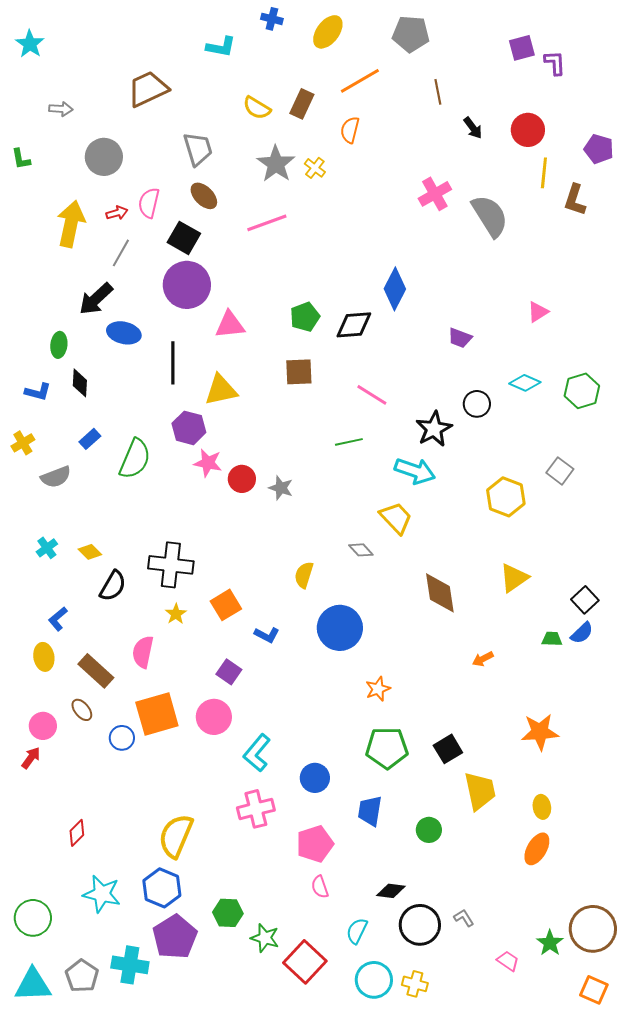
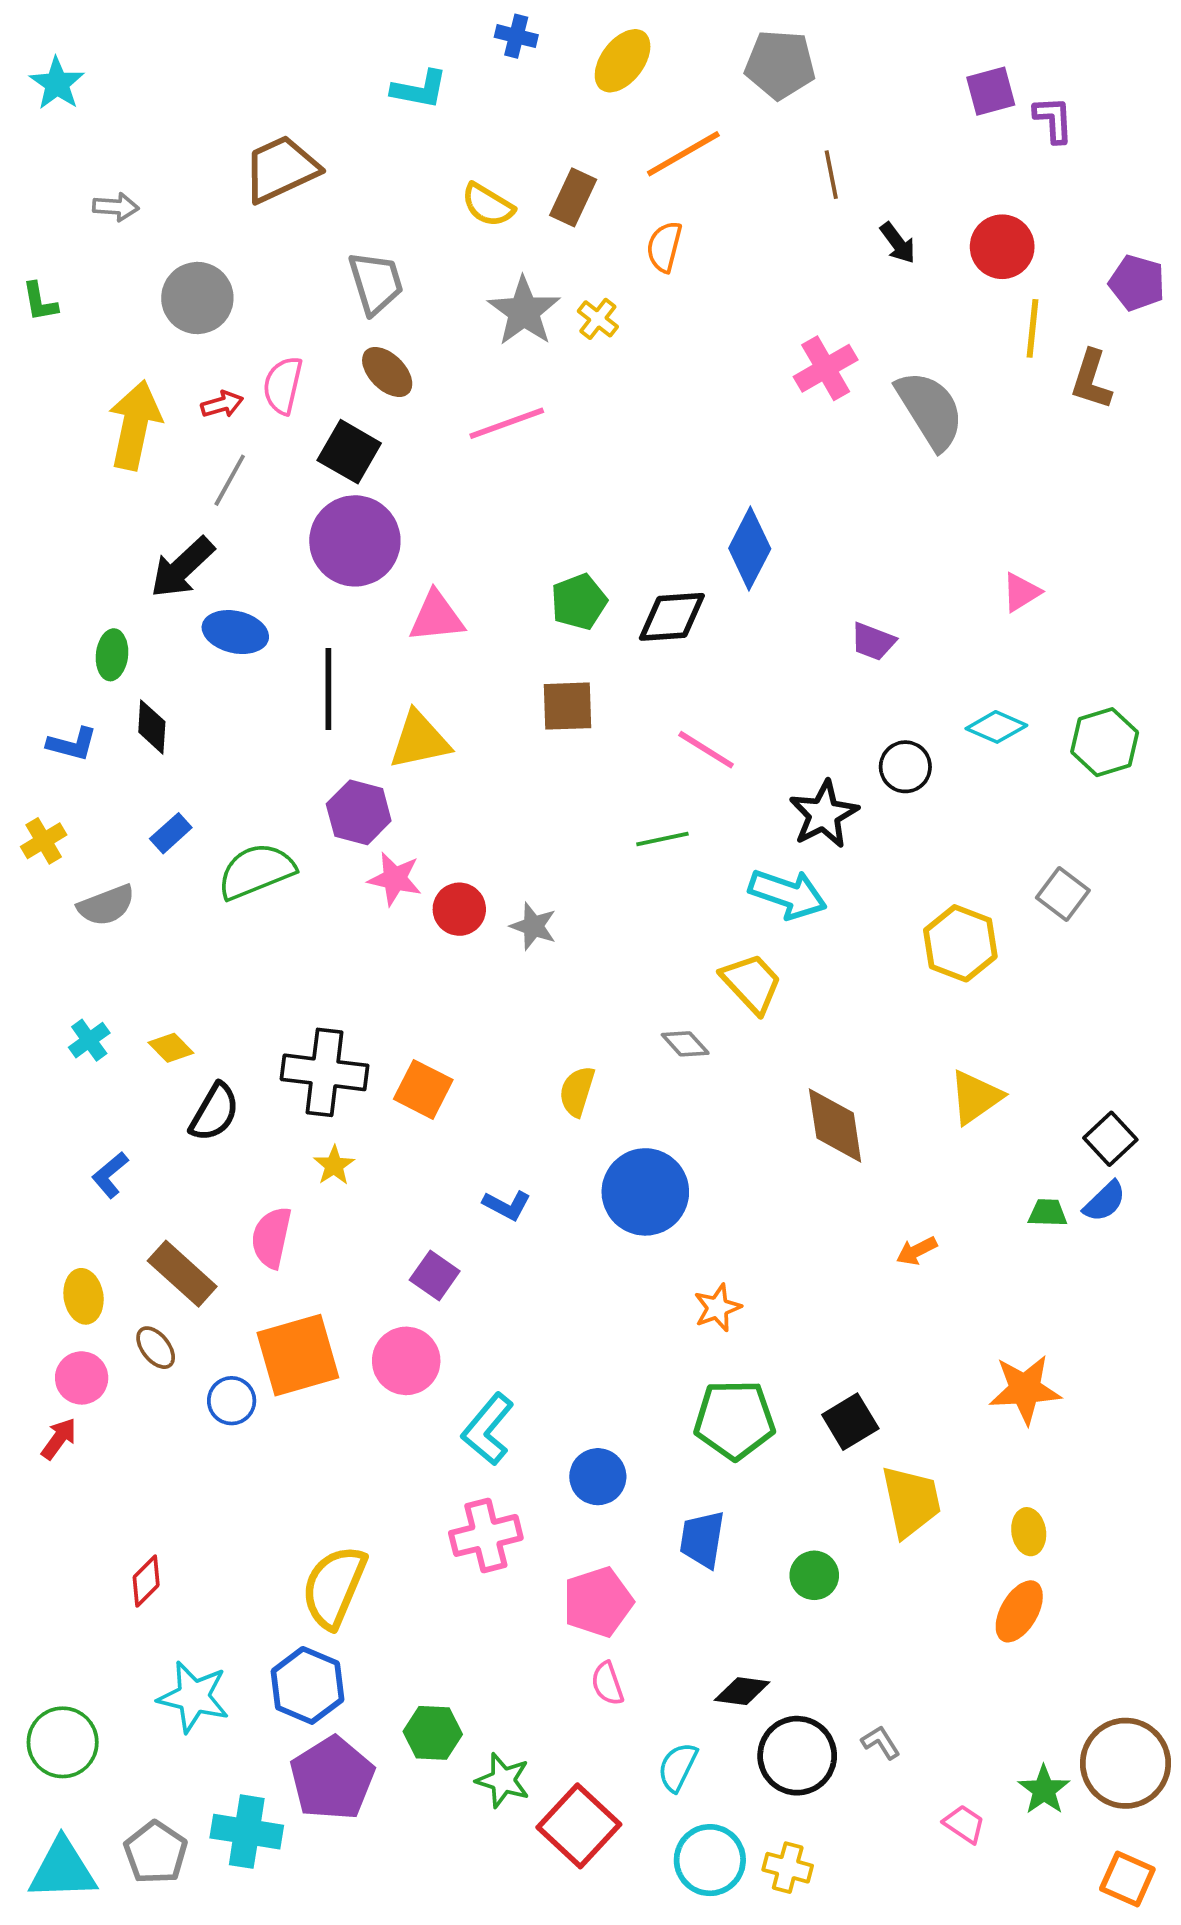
green semicircle: (135, 459) -> (256, 871), turned -135
orange square: (226, 605) -> (423, 1089), moved, turned -32
yellow ellipse: (44, 657) -> (84, 1296), moved

